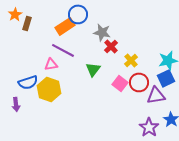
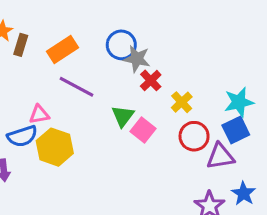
blue circle: (78, 14) -> (121, 45), moved
orange rectangle: (65, 26) -> (62, 50), moved
pink triangle: (51, 64) -> (39, 115), moved
pink square: (120, 83) -> (143, 130), moved

